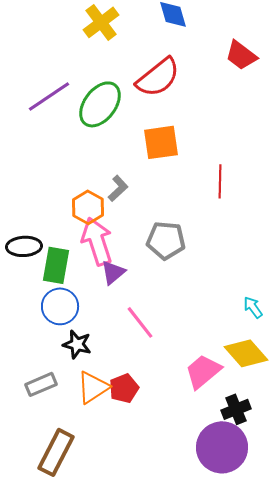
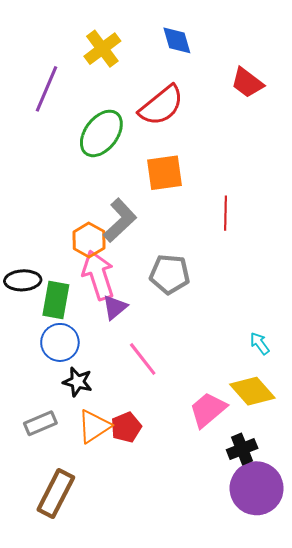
purple line: (49, 96) -> (47, 89), moved, turned -33
gray L-shape: (118, 188) -> (120, 220), size x1.6
purple circle: (222, 447) -> (257, 488), moved

